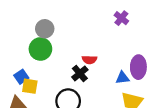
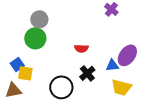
purple ellipse: (138, 67) -> (127, 55), turned 35
black cross: (80, 73) -> (87, 73), moved

